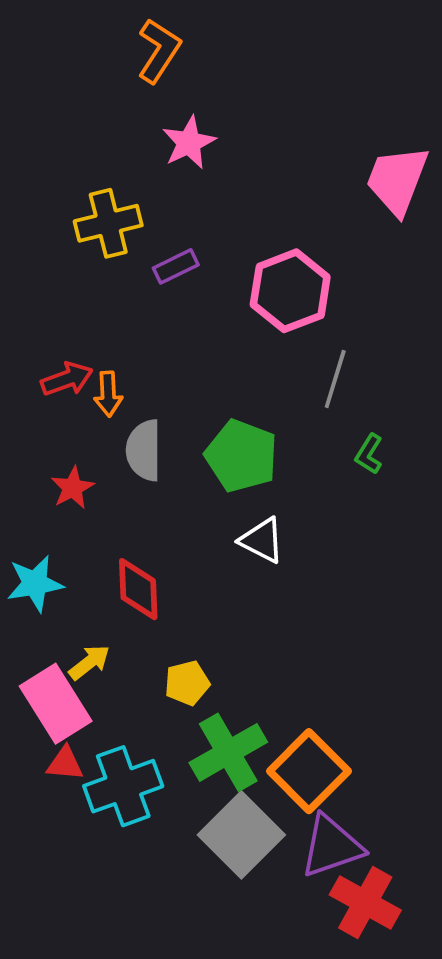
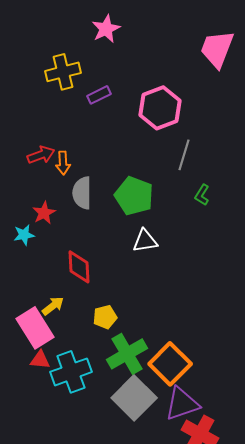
white triangle: (262, 540) -> (145, 241), turned -36
cyan star: (35, 584) -> (24, 235), moved, size x0.7

